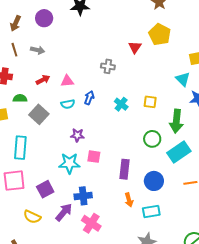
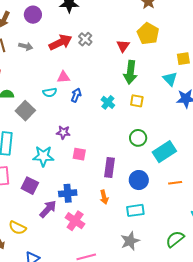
gray cross: (108, 66) -> (85, 39), moved, turned 32
red arrow: (43, 80) -> (60, 42), moved, size x1.6
pink triangle: (67, 81) -> (64, 77), moved
cyan semicircle: (68, 104) -> (50, 92), moved
green arrow: (176, 121) -> (130, 72), moved
cyan star: (69, 163) -> (43, 156), moved
purple square: (45, 189) -> (30, 186), turned -36
orange arrow: (129, 200) -> (104, 197), moved
yellow semicircle: (32, 217) -> (17, 228), moved

